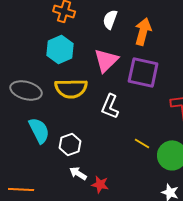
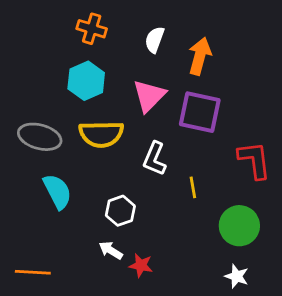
yellow line: (142, 143) -> (193, 187), moved, turned 49
white hexagon: (70, 144) -> (120, 211), moved

